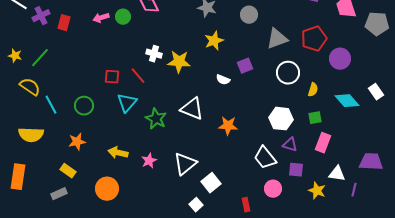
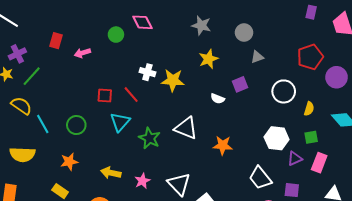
purple cross: (41, 16) -> (17, 54), moved
pink arrow: (101, 18) -> (82, 53), moved
gray triangle: (277, 39) -> (257, 57), moved, size x0.6
purple triangle: (290, 145) -> (295, 159), moved, turned -42
white triangle: (185, 164) -> (179, 184), turned -35

